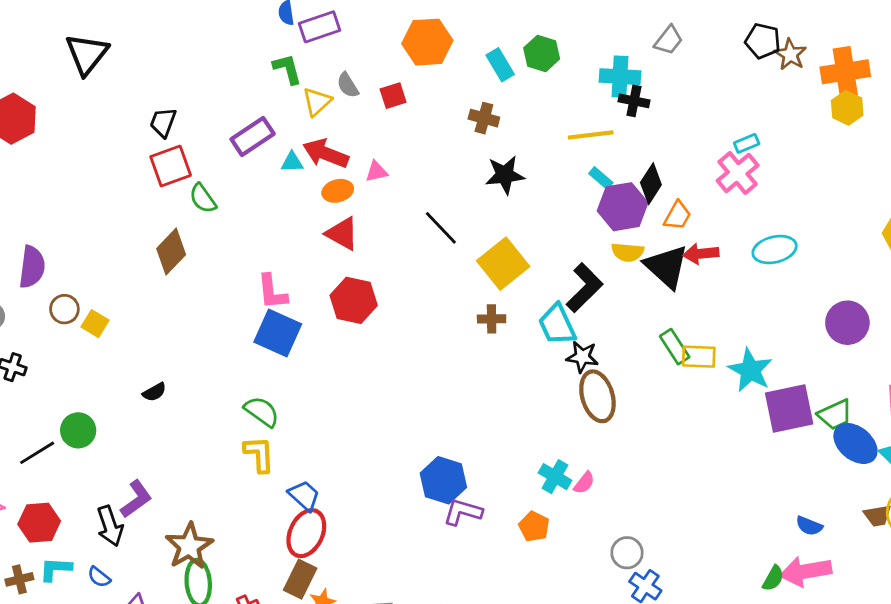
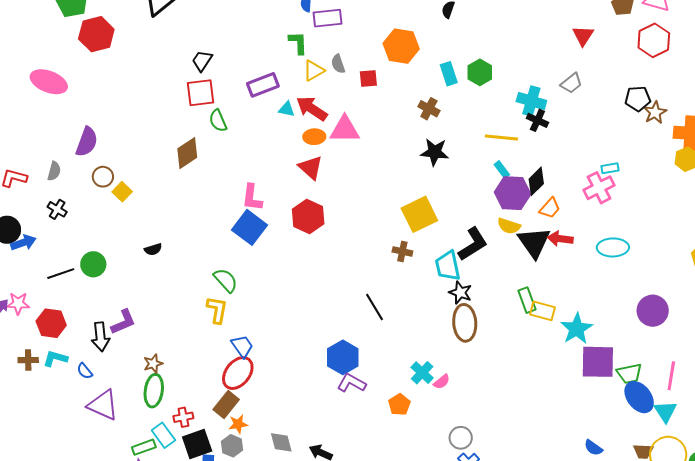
black pentagon: (763, 41) -> (638, 99), turned -30
pink triangle: (376, 172) -> (345, 129), size x1.8
black line: (441, 228) -> (374, 307), moved
brown star: (189, 546) -> (153, 364), size x0.6

